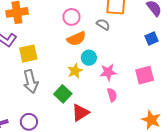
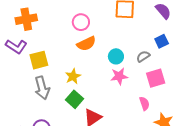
gray semicircle: (103, 24) -> (143, 56), moved, turned -64
cyan circle: (89, 58) -> (116, 56), moved
yellow star: (75, 71) -> (73, 76), moved
pink semicircle: (112, 95) -> (144, 104), moved

